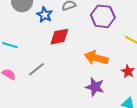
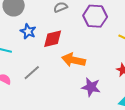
blue star: (45, 15) -> (28, 31), moved
orange arrow: (96, 58) -> (73, 60), moved

